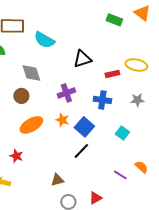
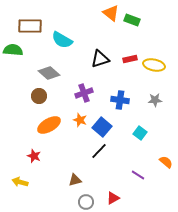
orange triangle: (142, 13) -> (111, 13), moved
gray diamond: (31, 73) -> (49, 73), turned -30
red rectangle: (112, 74) -> (130, 59), moved
orange semicircle: (141, 167) -> (166, 162), moved

